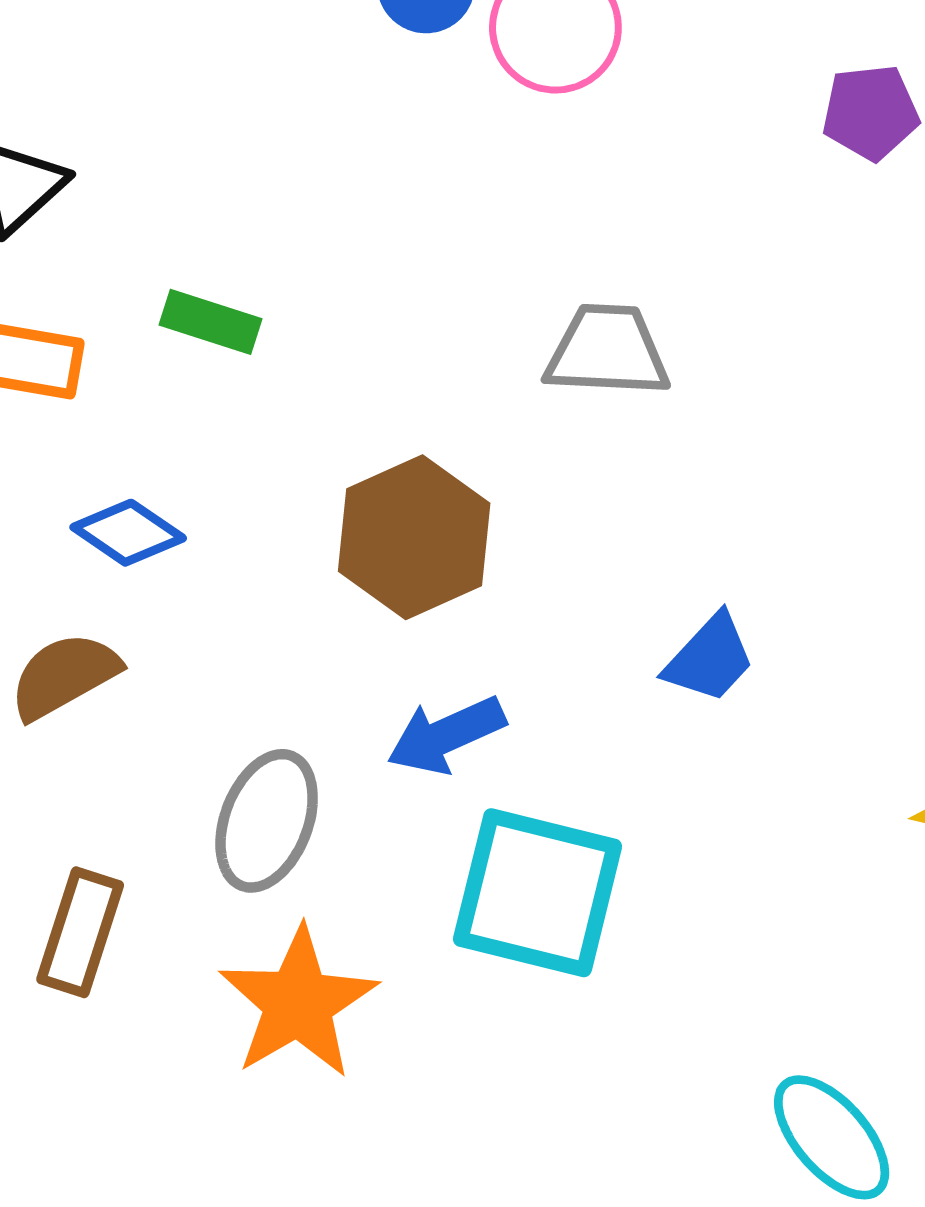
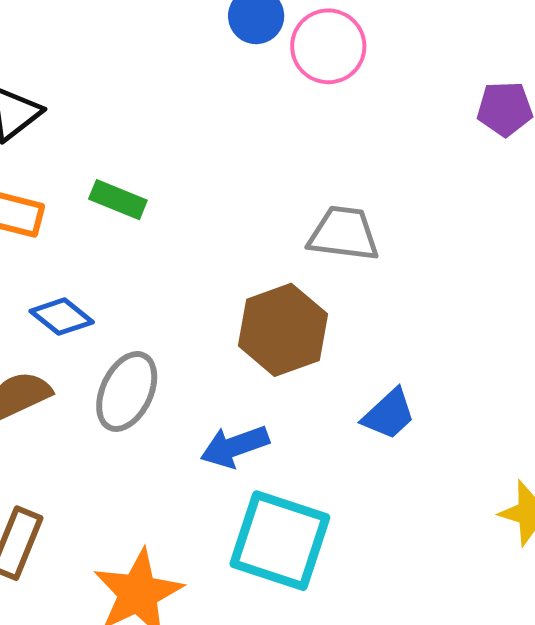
brown hexagon: (414, 537) -> (283, 330), moved
gray ellipse: (267, 821) -> (127, 391), moved

